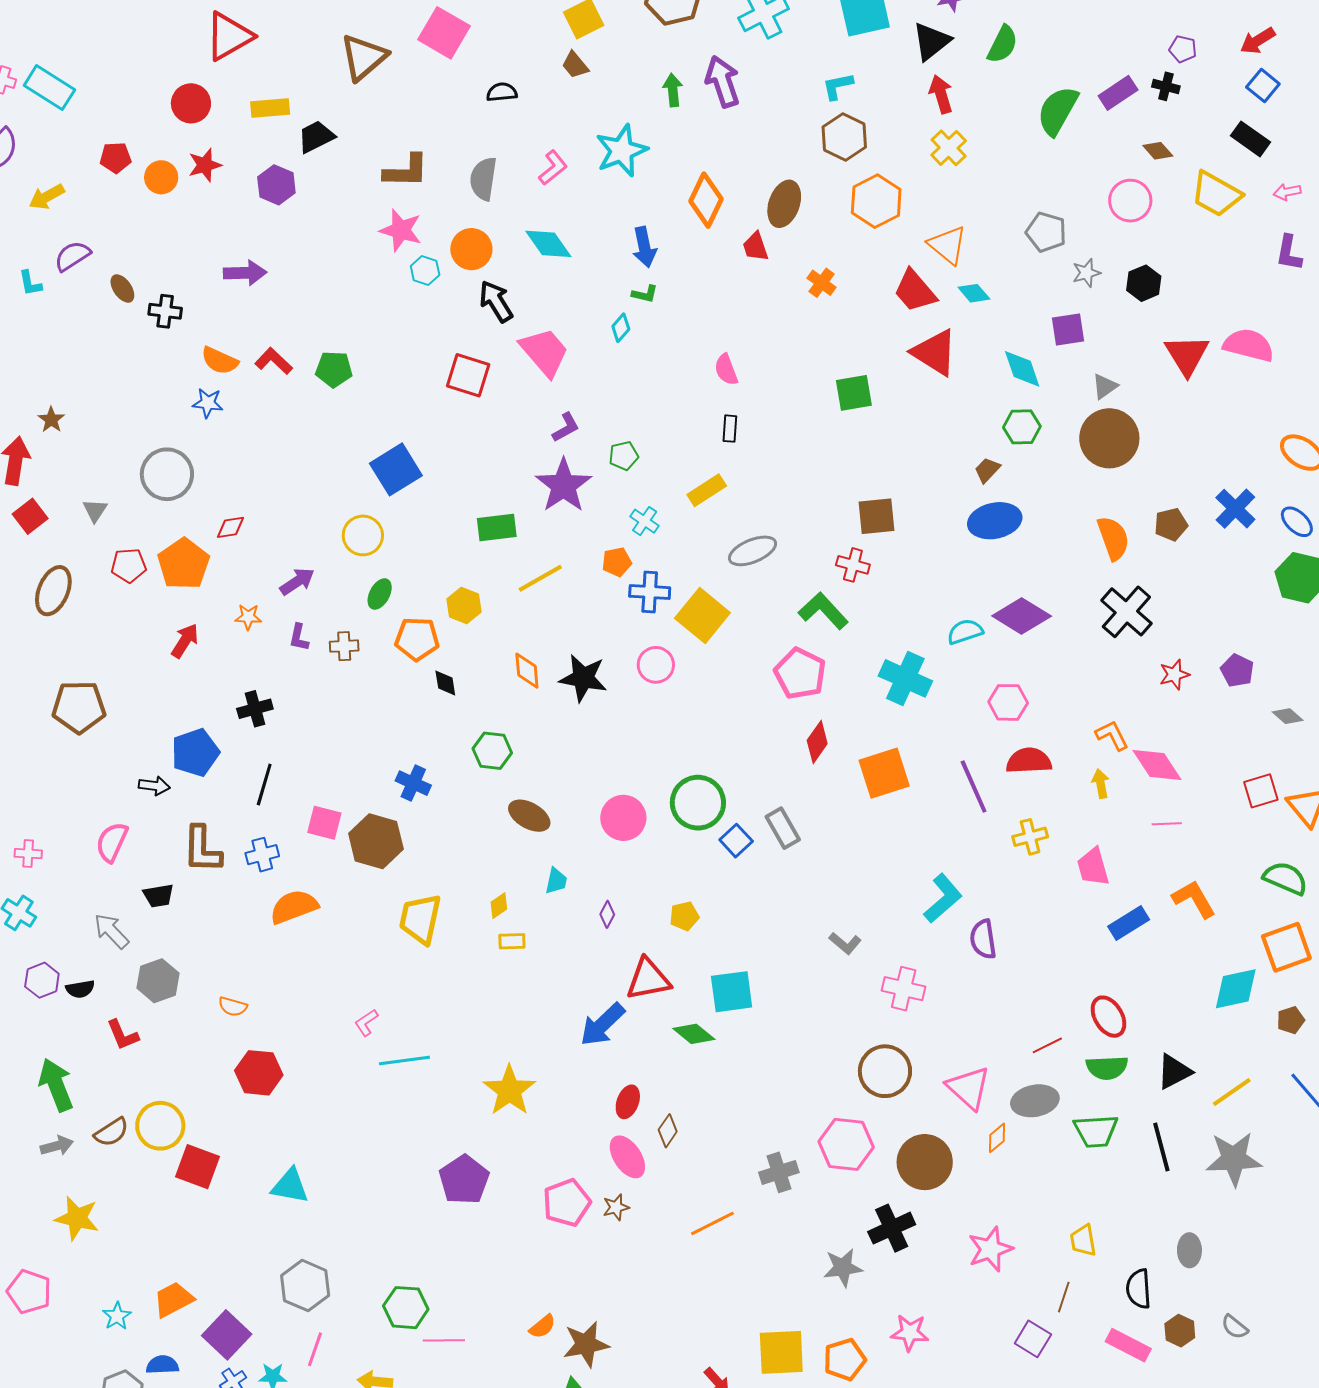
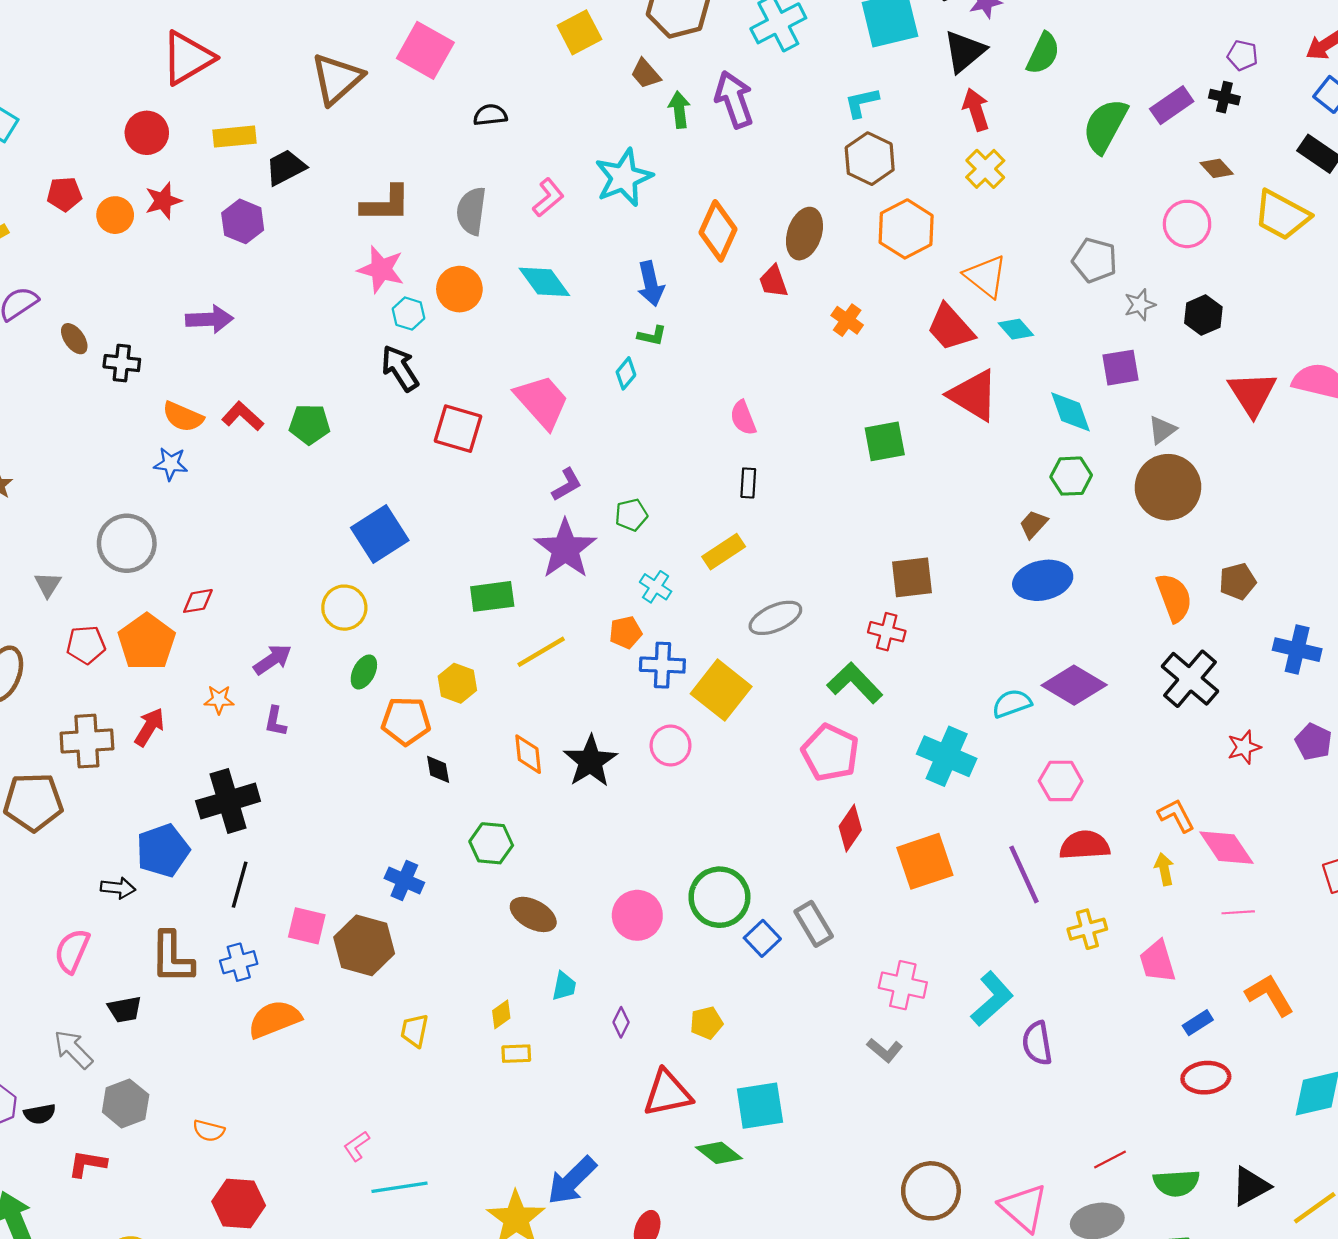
brown trapezoid: (575, 65) -> (646, 74), moved
black arrow: (496, 301) -> (400, 368), moved
blue cross: (1235, 509) -> (1297, 650), moved, turned -30
brown cross: (344, 646) -> (87, 741), moved, size x1.6
black star: (583, 678) -> (590, 761), turned 30
black cross: (255, 709) -> (228, 801), size x1.6
yellow trapezoid: (420, 919) -> (414, 1031), size x0.6
blue rectangle: (1129, 923) -> (1198, 1023), size x0.7
pink cross: (904, 989) -> (903, 985), moved
red ellipse: (1108, 1017) -> (1206, 1078), moved, turned -63
blue arrow: (602, 1025) -> (572, 1181), moved
red L-shape: (123, 1035) -> (87, 1164), turned 123

